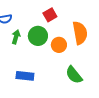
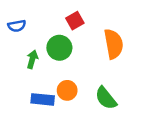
green arrow: (16, 37) -> (32, 59), moved
orange circle: (59, 45) -> (67, 90), moved

